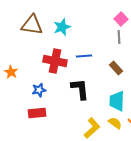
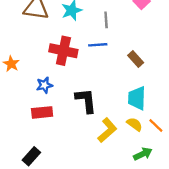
gray line: (119, 37) -> (106, 20), moved
black L-shape: (80, 89) -> (86, 101), moved

